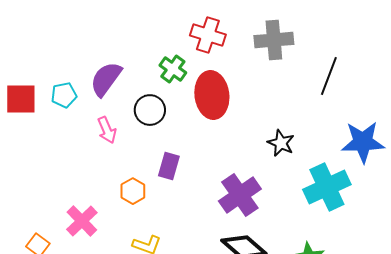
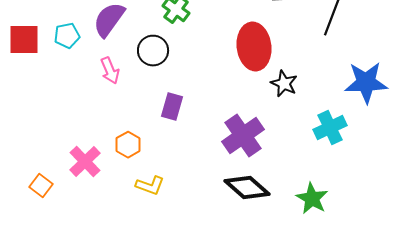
red ellipse: (212, 95) -> (254, 46), moved
cyan cross: (327, 187) -> (330, 128), size x0.7
orange hexagon: (133, 191) -> (128, 144), moved

